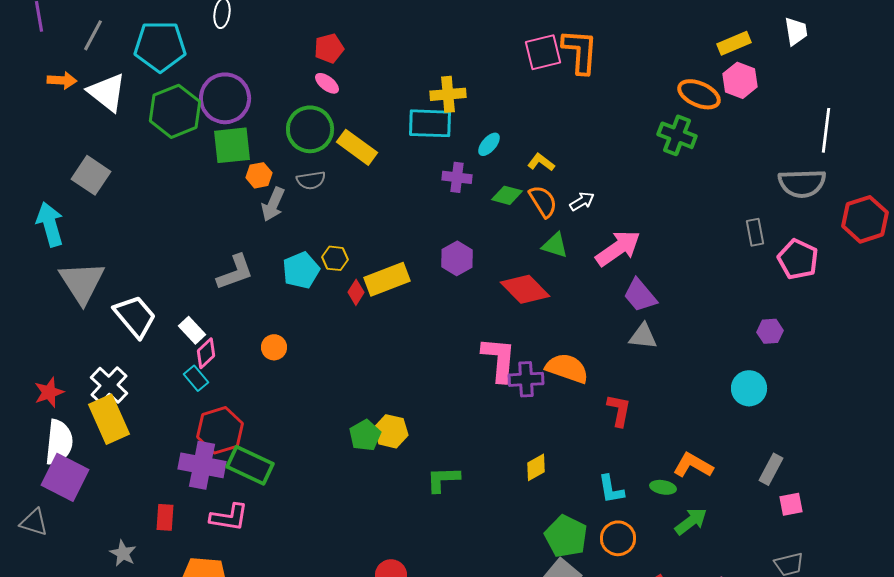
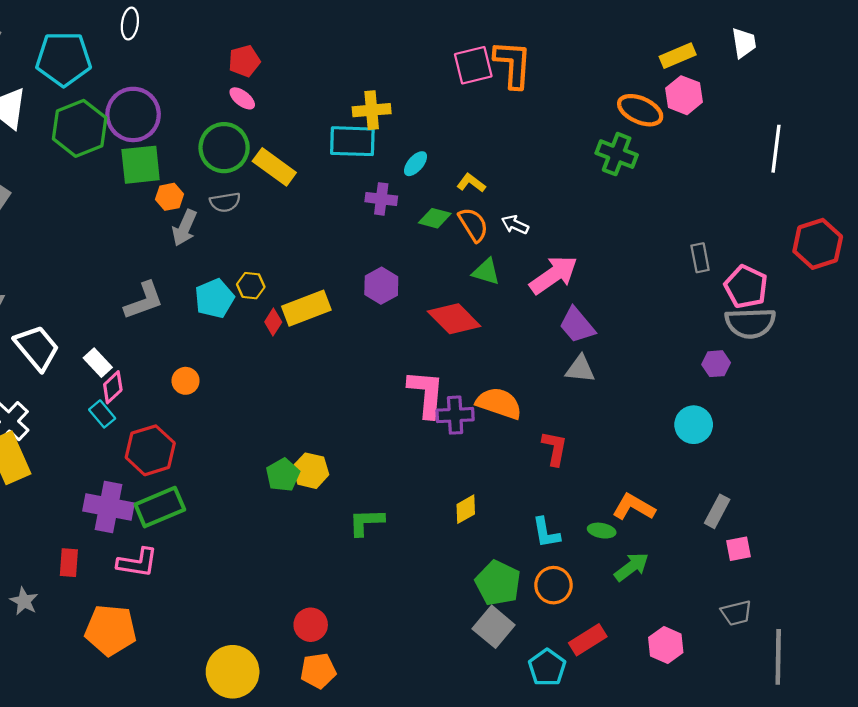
gray semicircle: (802, 183) -> (750, 323), moved
white arrow: (582, 201) -> (515, 225), turned -125
red hexagon: (220, 430) -> (150, 450), moved
green rectangle: (250, 465) -> (160, 507), turned -48

